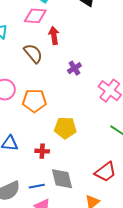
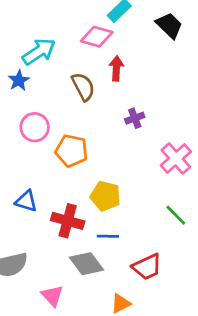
red cross: (42, 151) -> (68, 221), size x1.6
gray diamond: (62, 179) -> (86, 264), turned -35
blue line: (37, 186) -> (108, 236), moved

